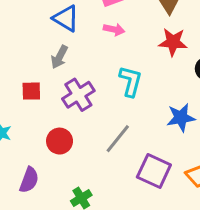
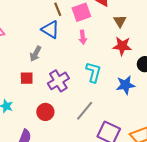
pink arrow: (114, 30) -> (83, 37), turned 72
gray arrow: (59, 57) -> (35, 54), moved
blue star: (181, 118) -> (125, 85), moved

